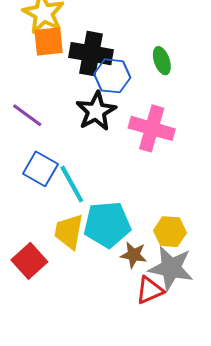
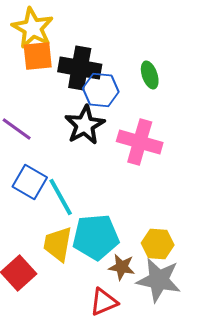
red triangle: (150, 290) -> (104, 302), moved

